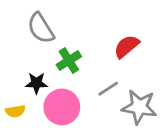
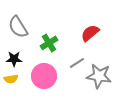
gray semicircle: (41, 28) -> (18, 27), moved
black star: (36, 83) -> (14, 59), moved

